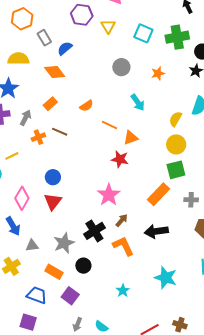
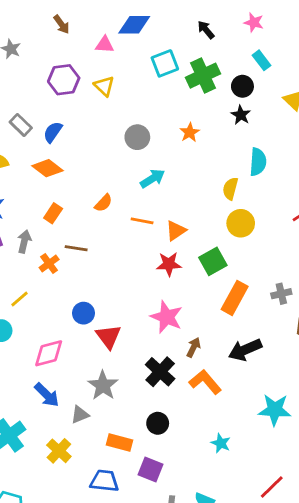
cyan square: (143, 33) -> (165, 63), moved, turned -30
cyan arrow: (138, 102) -> (152, 179), moved, turned -72
green square: (176, 170) -> (213, 261), moved
pink diamond: (22, 198) -> (49, 353), turned 60
red triangle: (53, 202) -> (108, 337), moved
gray star: (64, 243) -> (103, 385), moved

